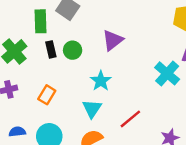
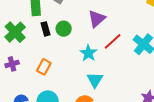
cyan triangle: (92, 109) -> (95, 80), moved
red line: (130, 119) -> (113, 41), moved

